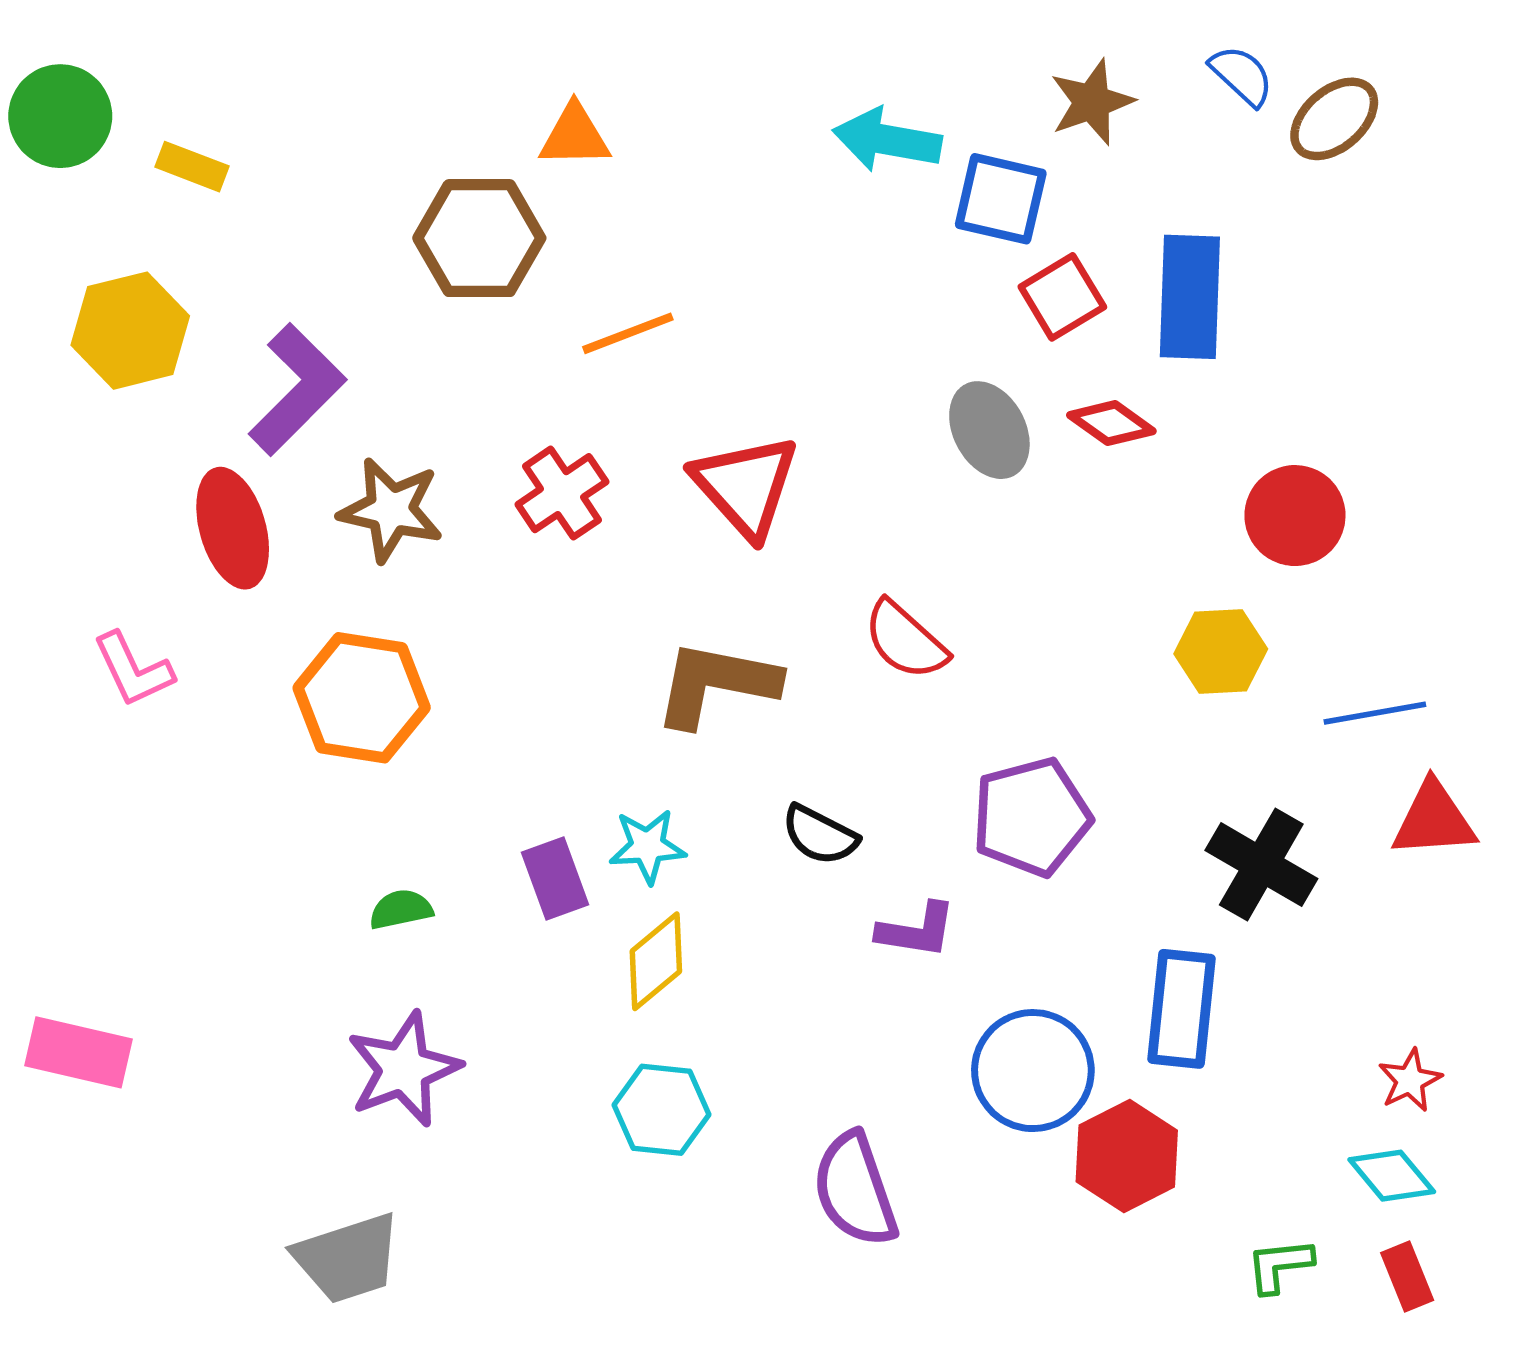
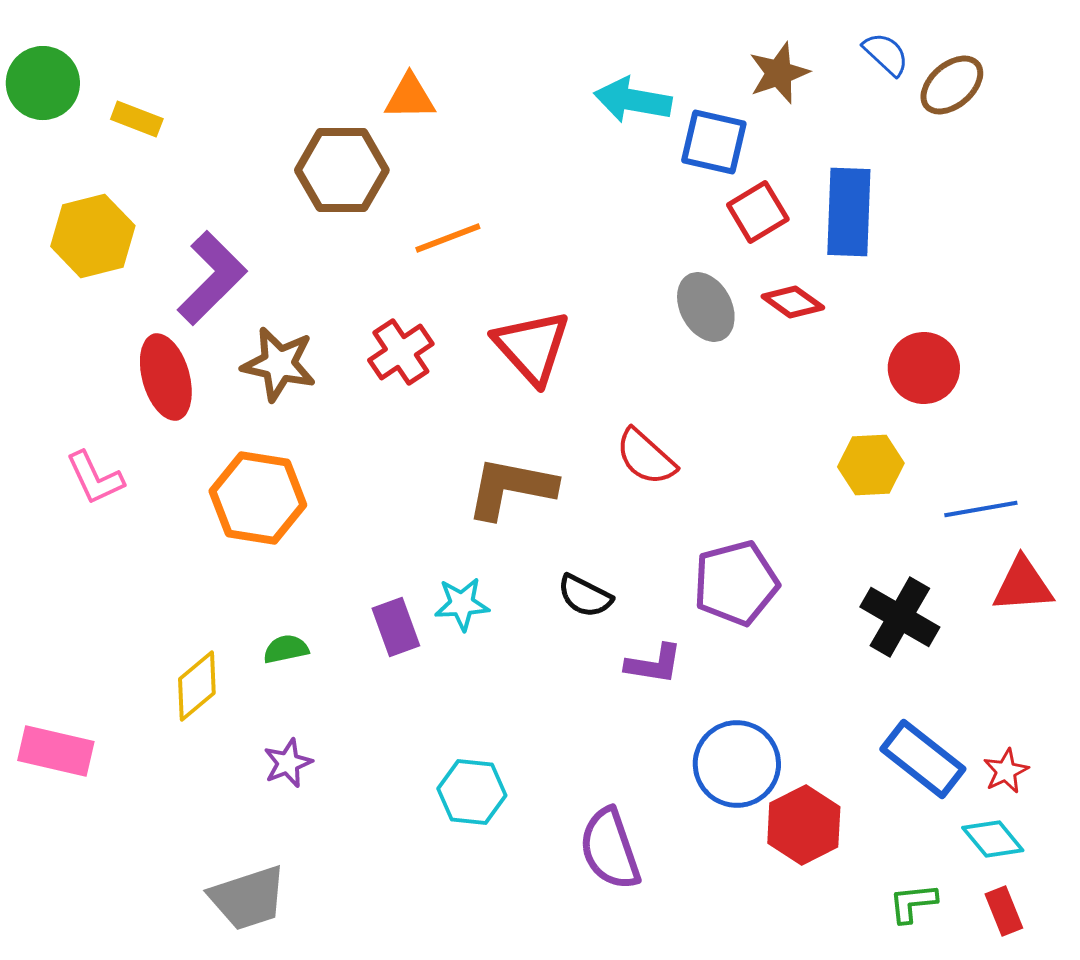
yellow diamond: (656, 961) -> (197, 686), moved
blue rectangle: (1181, 1009) -> (923, 759), moved, turned -58
purple star: (404, 1069) -> (288, 763), size x0.6

